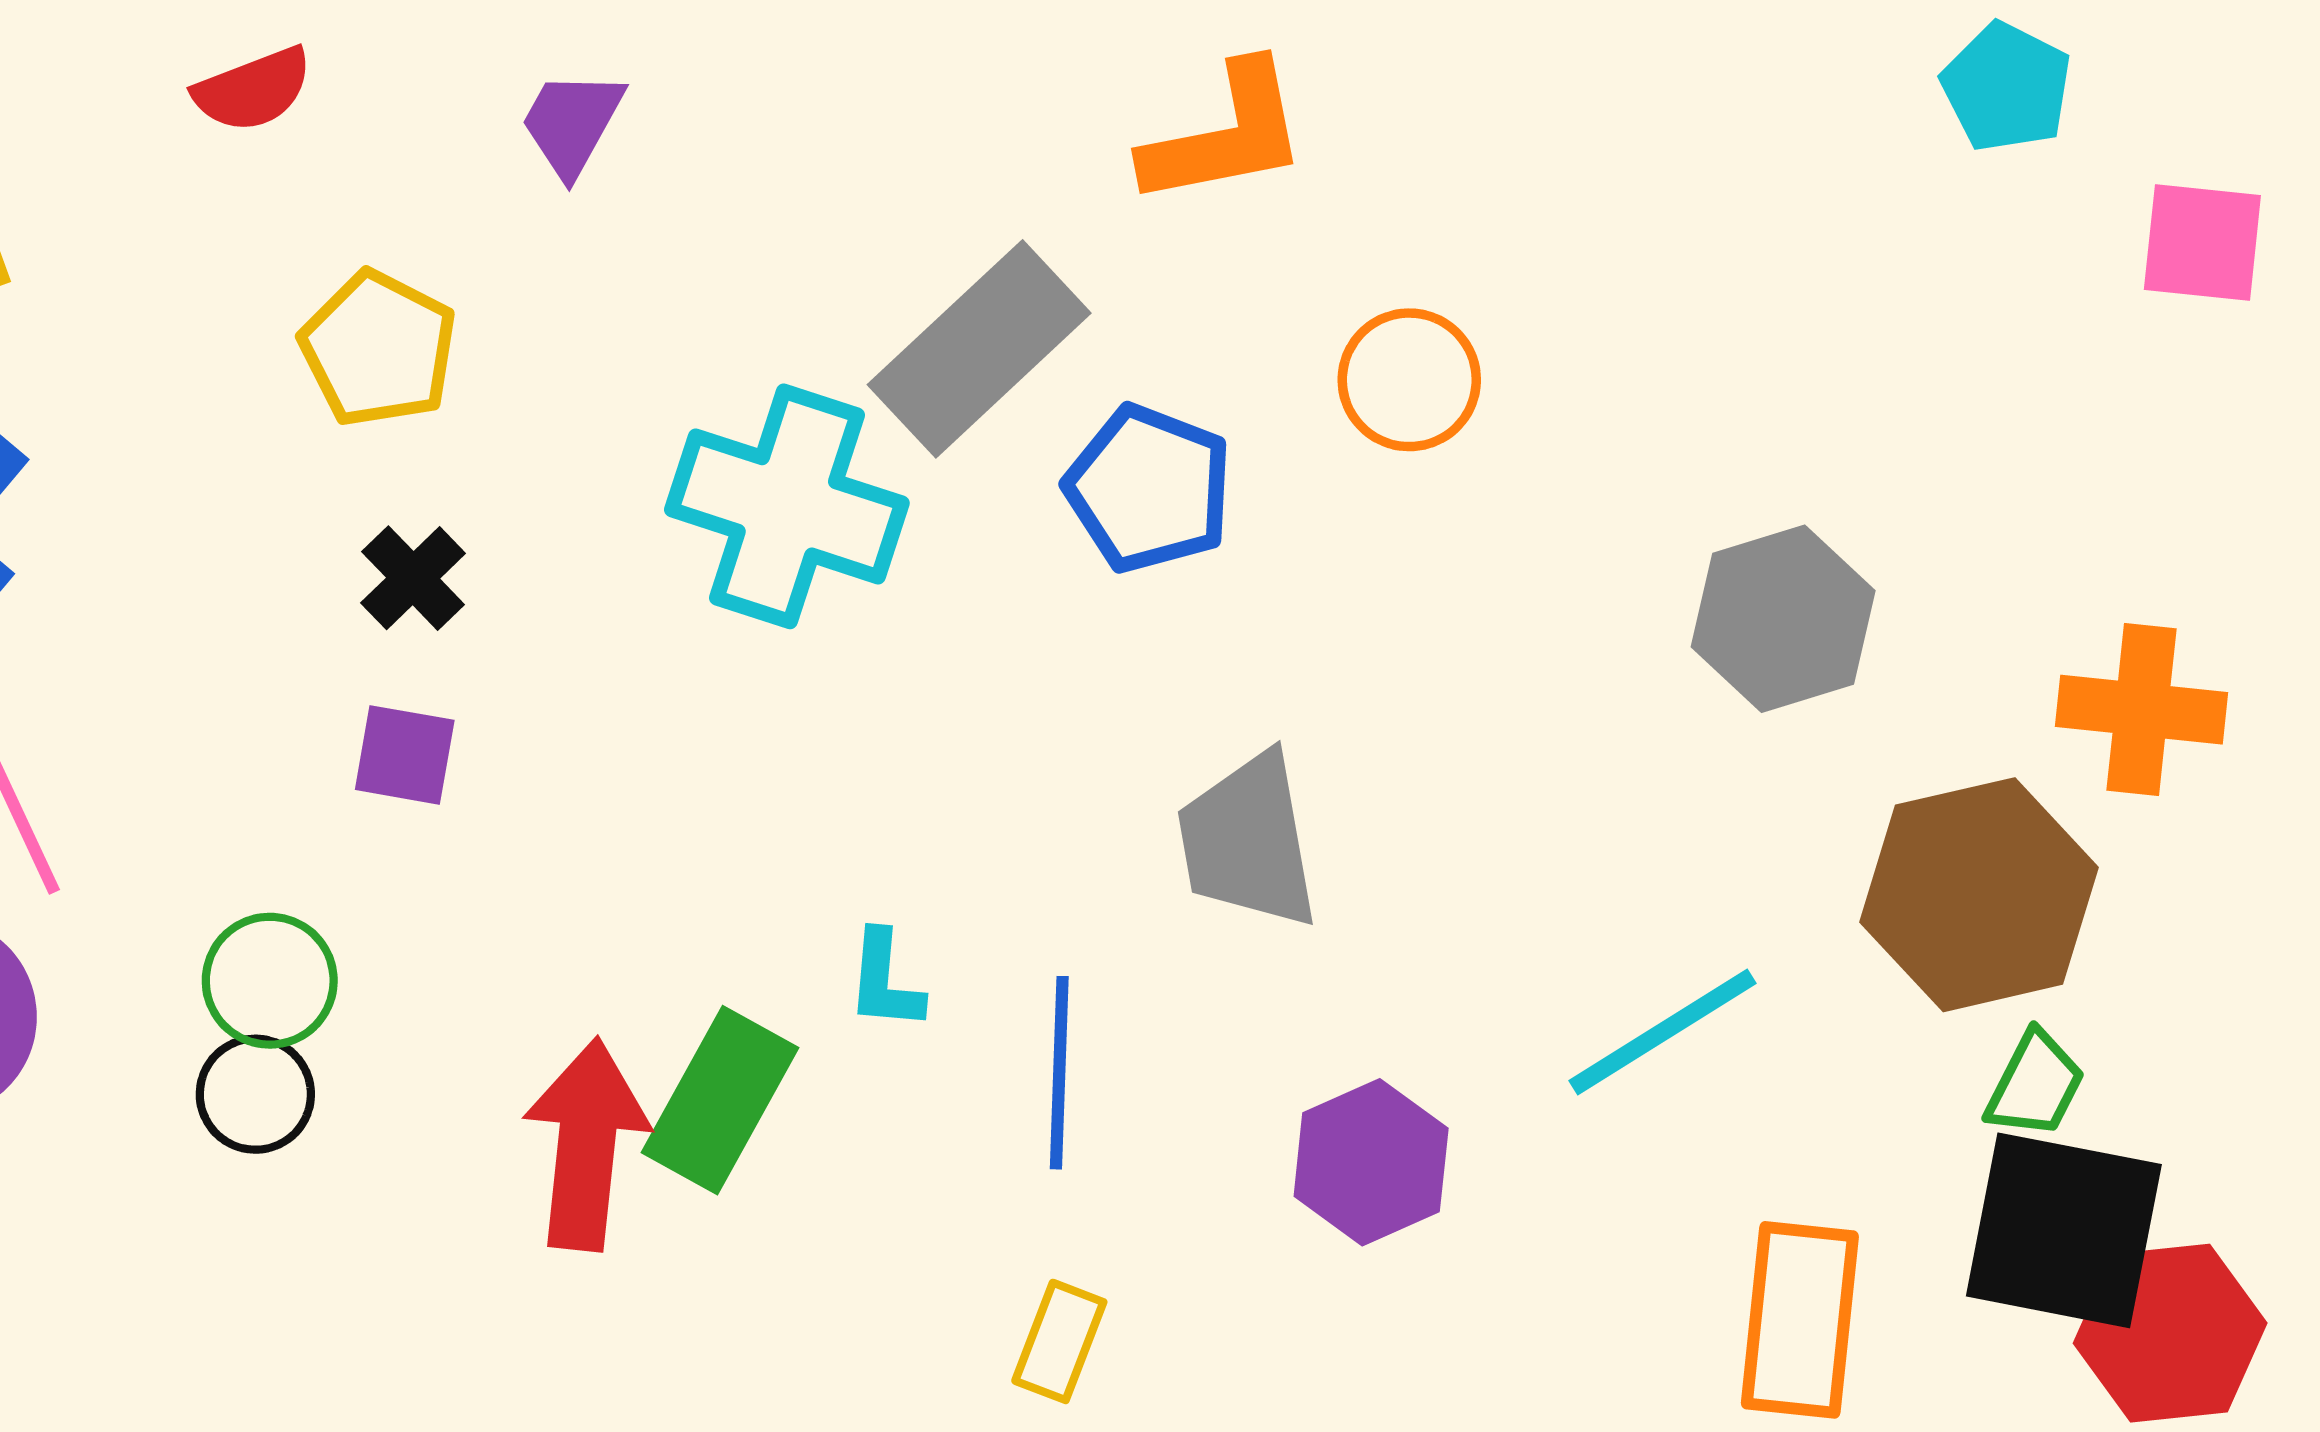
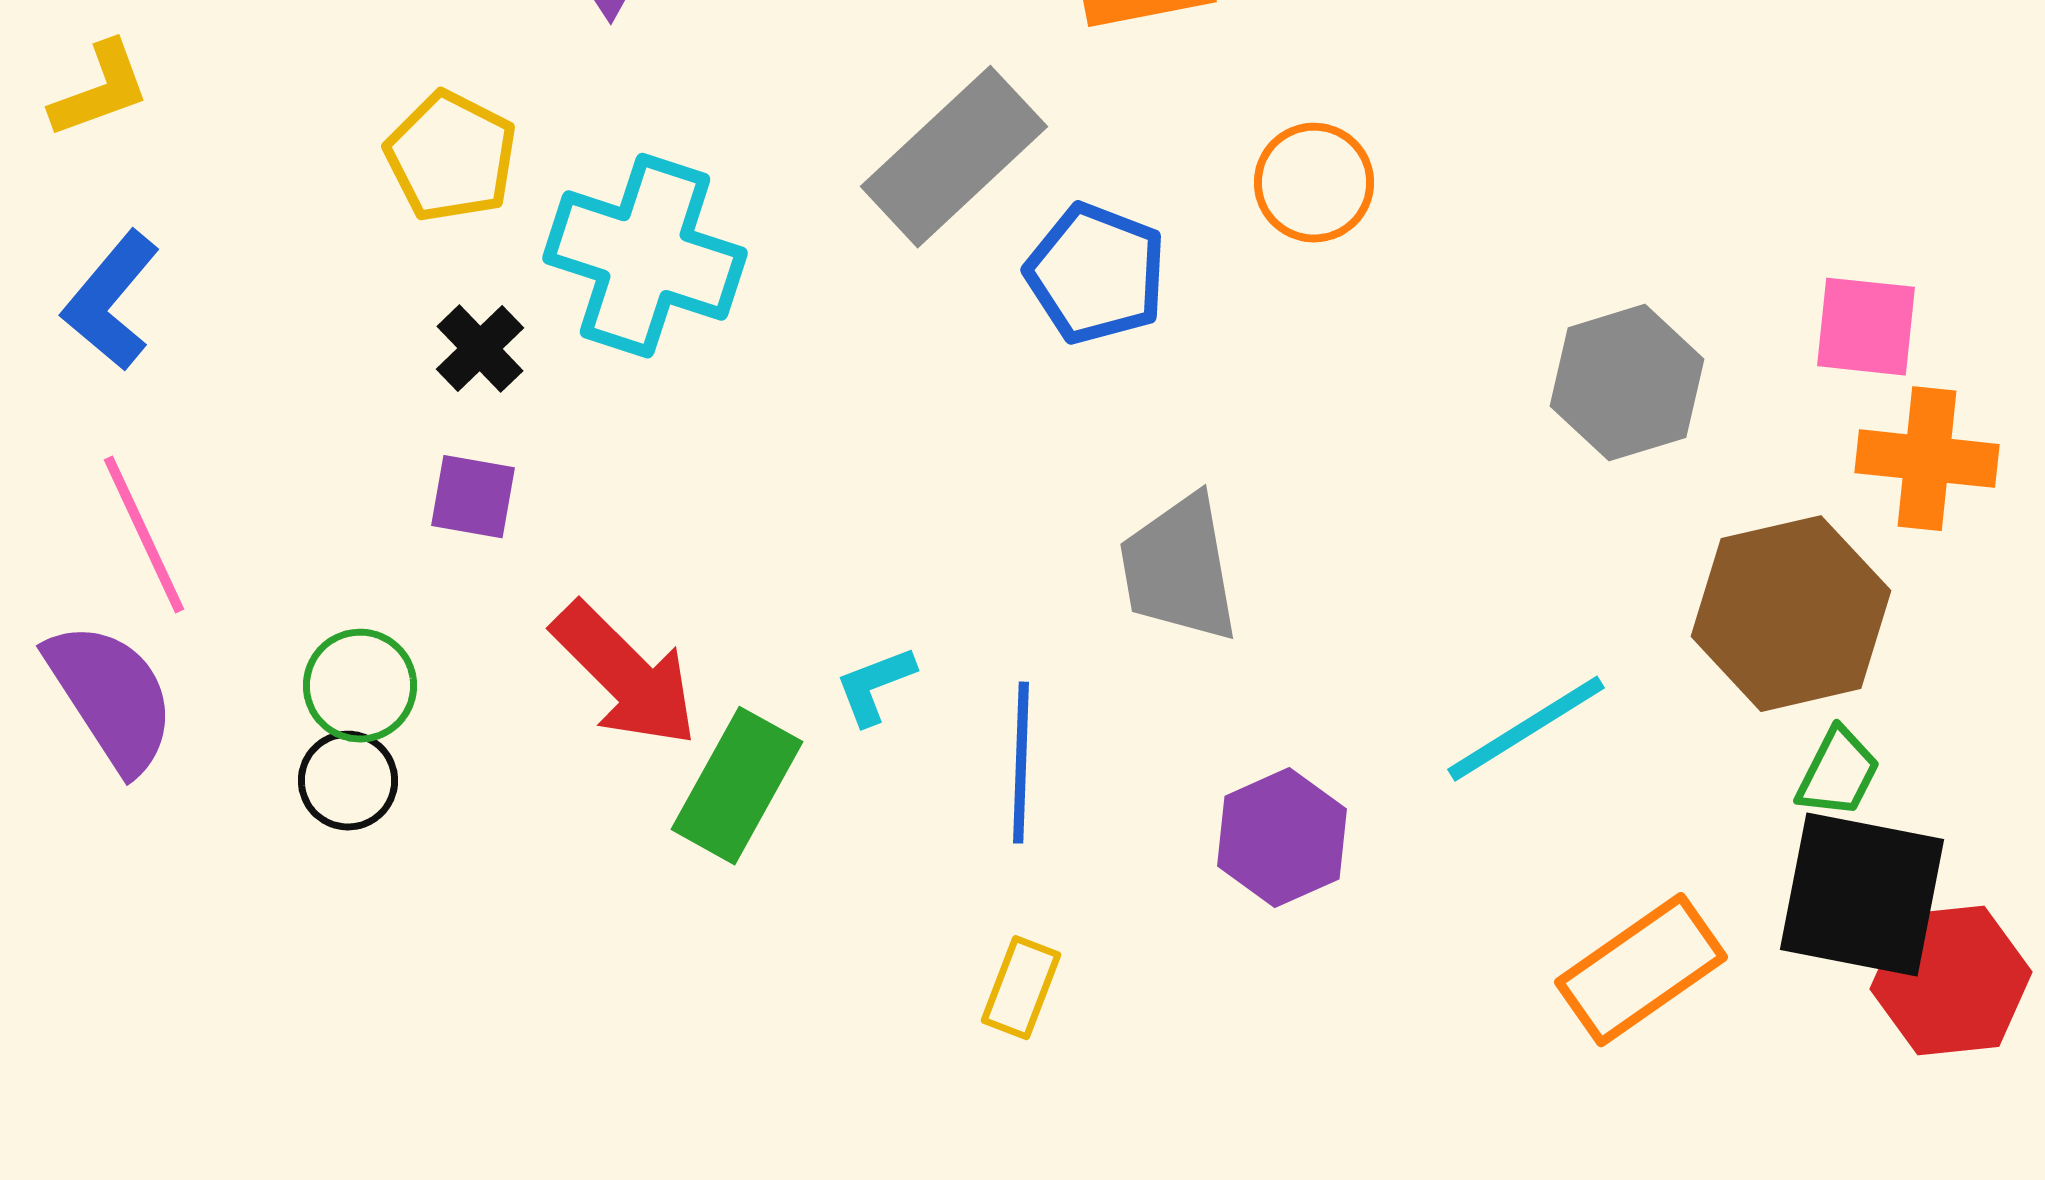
pink square: (2202, 242) -> (1866, 327), moved
cyan cross: (787, 506) -> (645, 256), moved
cyan L-shape: (885, 981) -> (875, 686), turned 64
red arrow: (586, 1144) -> (625, 675), moved, turned 129
orange rectangle: (1800, 1320) -> (1641, 970), turned 49

